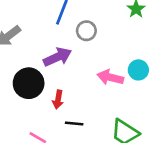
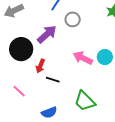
purple arrow: (57, 57) -> (47, 34), turned -30
black line: (74, 124) -> (53, 80), moved

